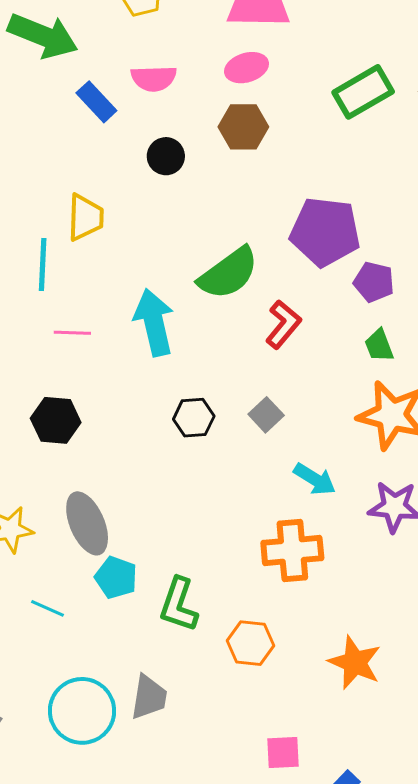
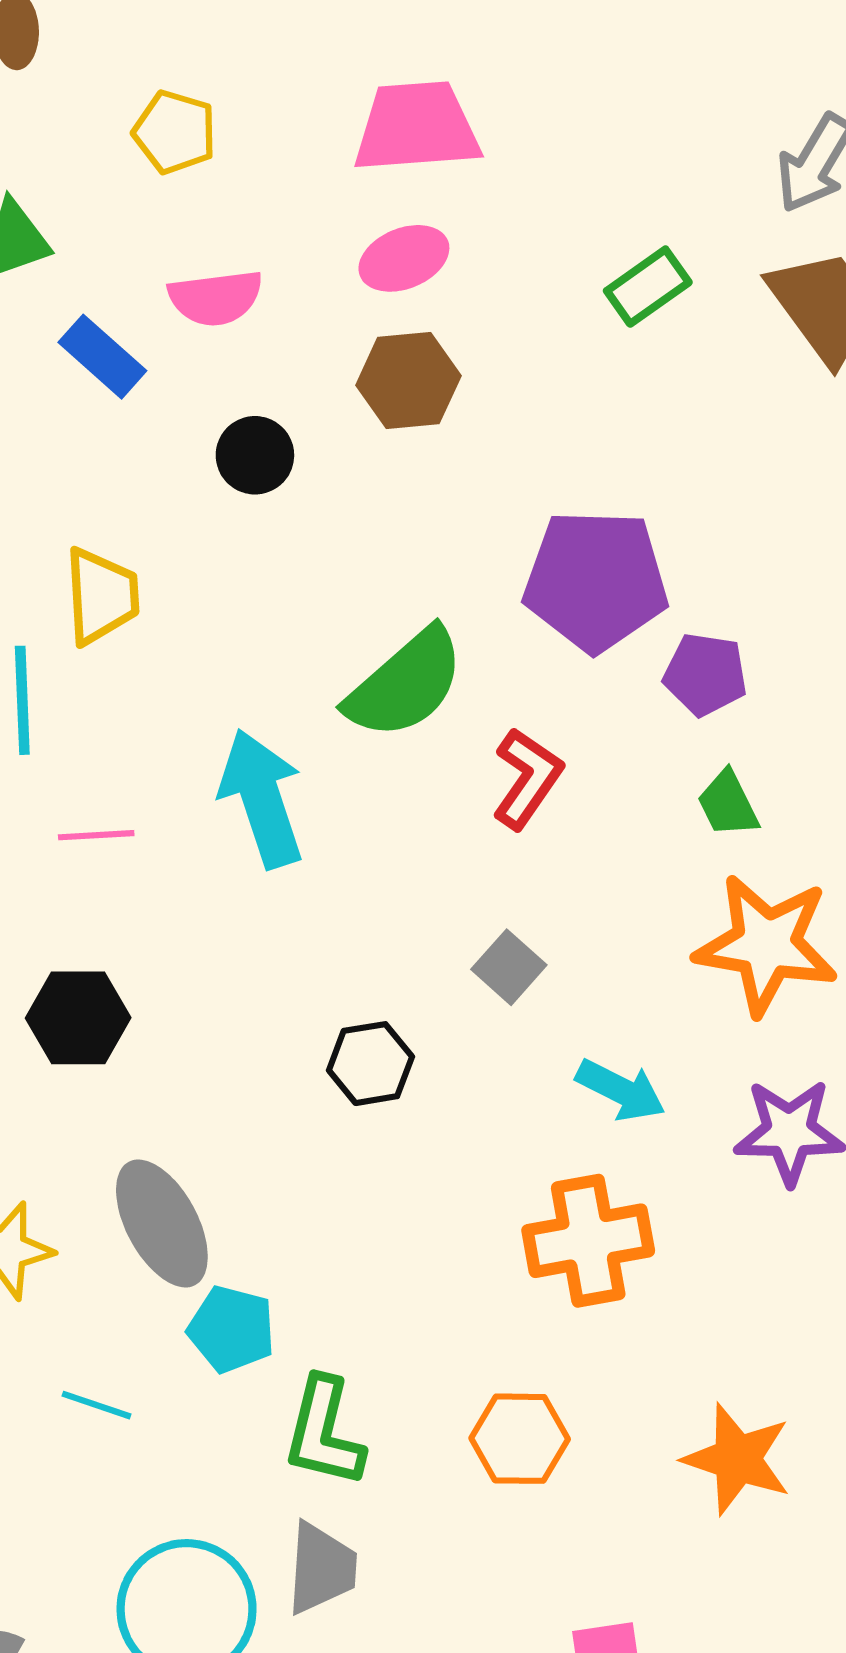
green rectangle: (363, 92) -> (648, 287), size x0.7
black hexagon: (194, 418) -> (370, 1064), moved
green L-shape: (179, 605) -> (324, 1432), moved

